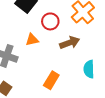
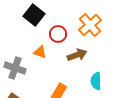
orange triangle: (32, 40) -> (40, 52), turned 32

